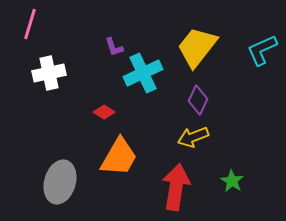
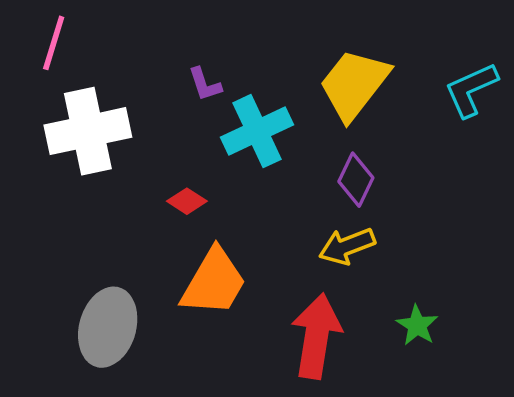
white cross: (49, 73) -> (88, 131), size x1.4

